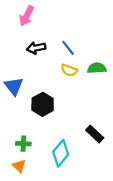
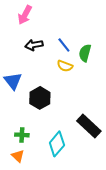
green semicircle: (97, 68) -> (85, 53), moved, turned -72
black rectangle: (95, 134) -> (89, 126), size x1.4

